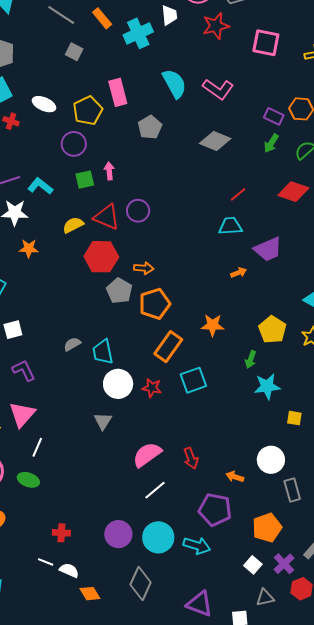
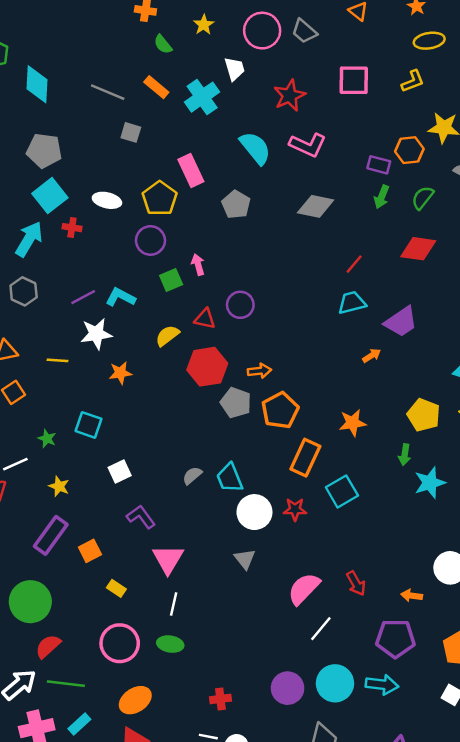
red star: (216, 26) -> (290, 96), moved
red triangle: (107, 217) -> (205, 319), size x0.7
pink triangle: (22, 414) -> (168, 559), moved

